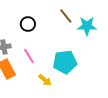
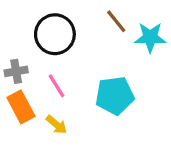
black circle: (28, 24) -> (55, 34), size x1.6
yellow arrow: (45, 80) -> (57, 125), moved

